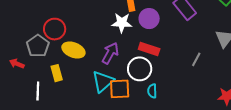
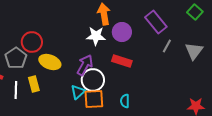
gray line: (196, 59) -> (167, 46), moved
white circle: (140, 69) -> (93, 80), moved
cyan triangle: (103, 81) -> (78, 92), size x0.7
white line: (38, 91) -> (16, 90), moved

